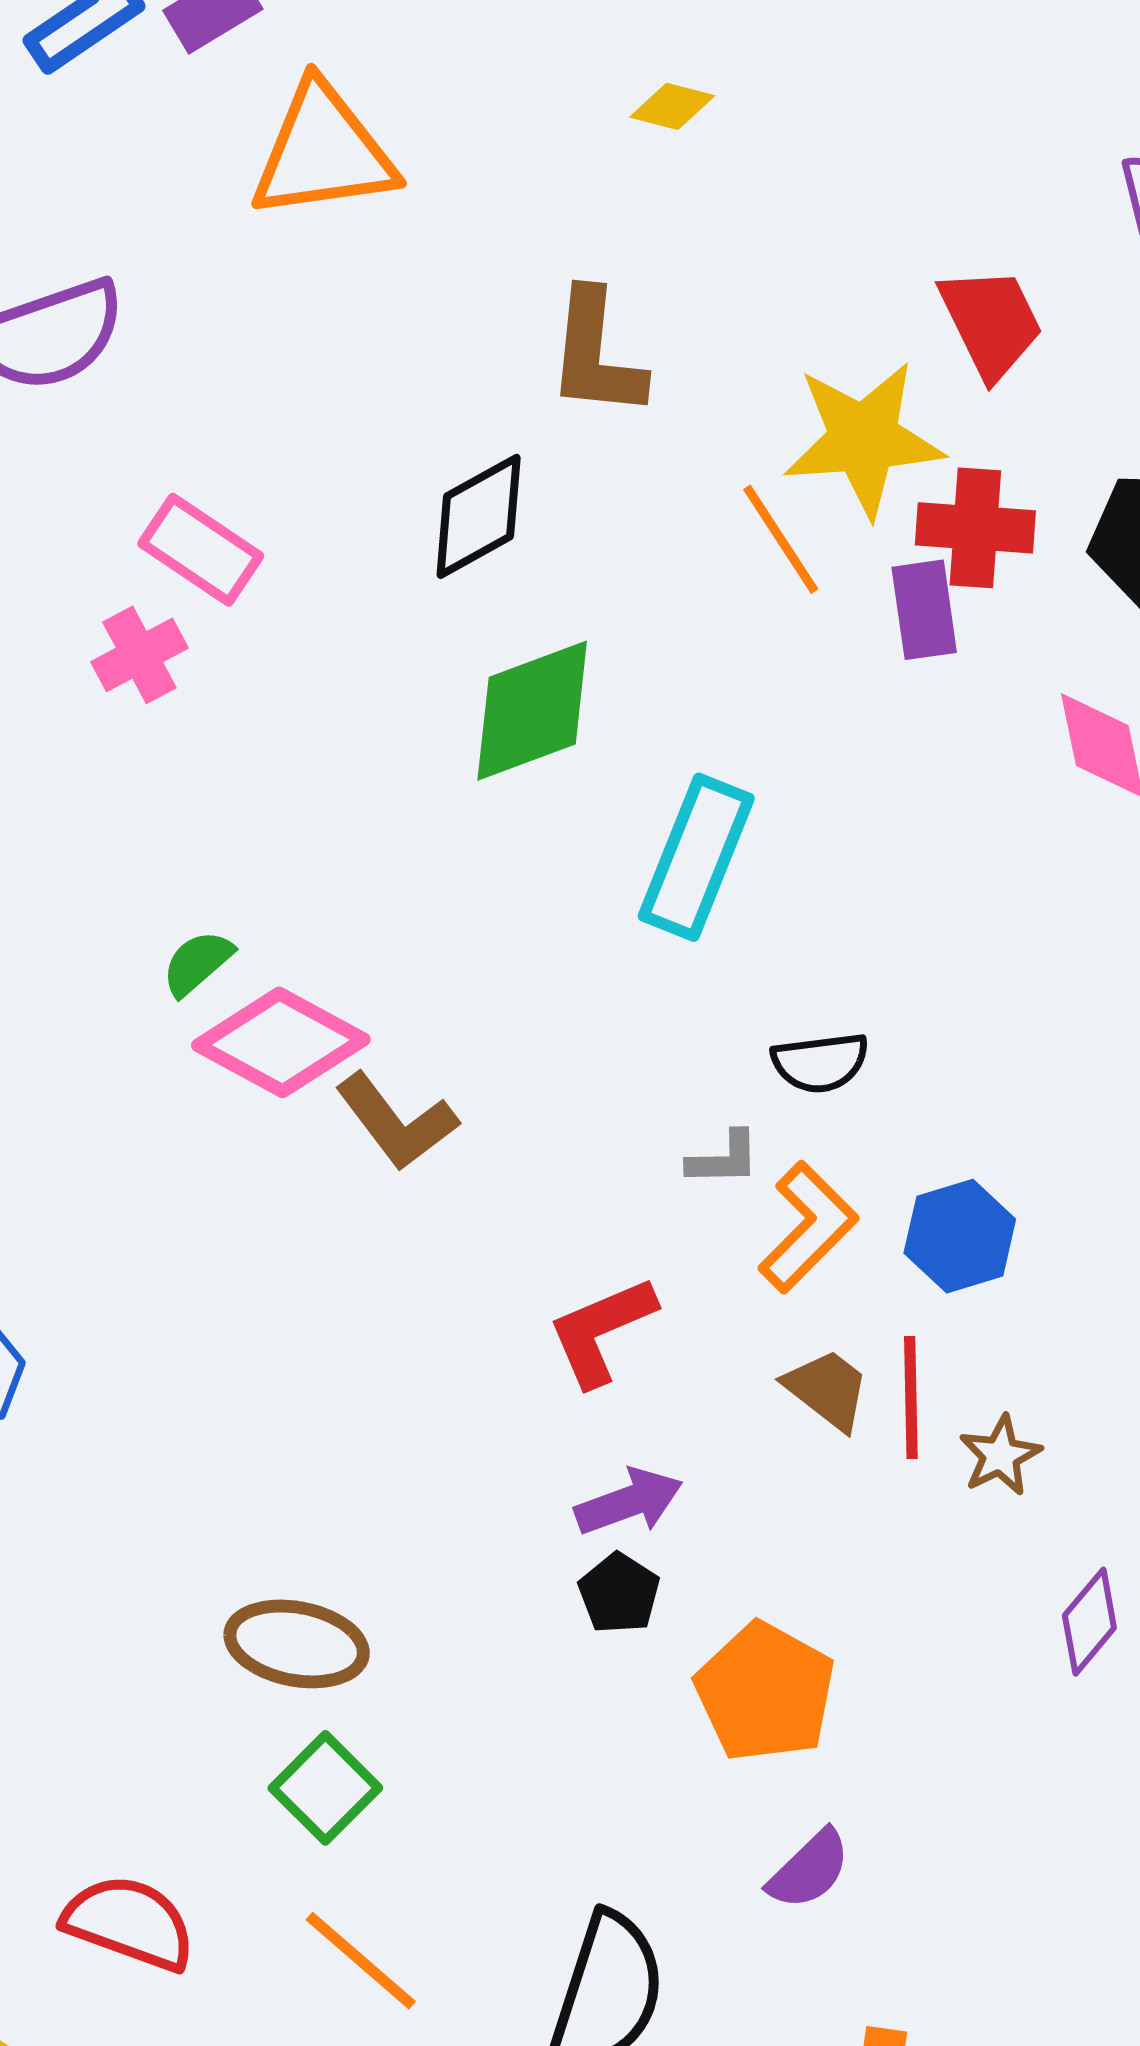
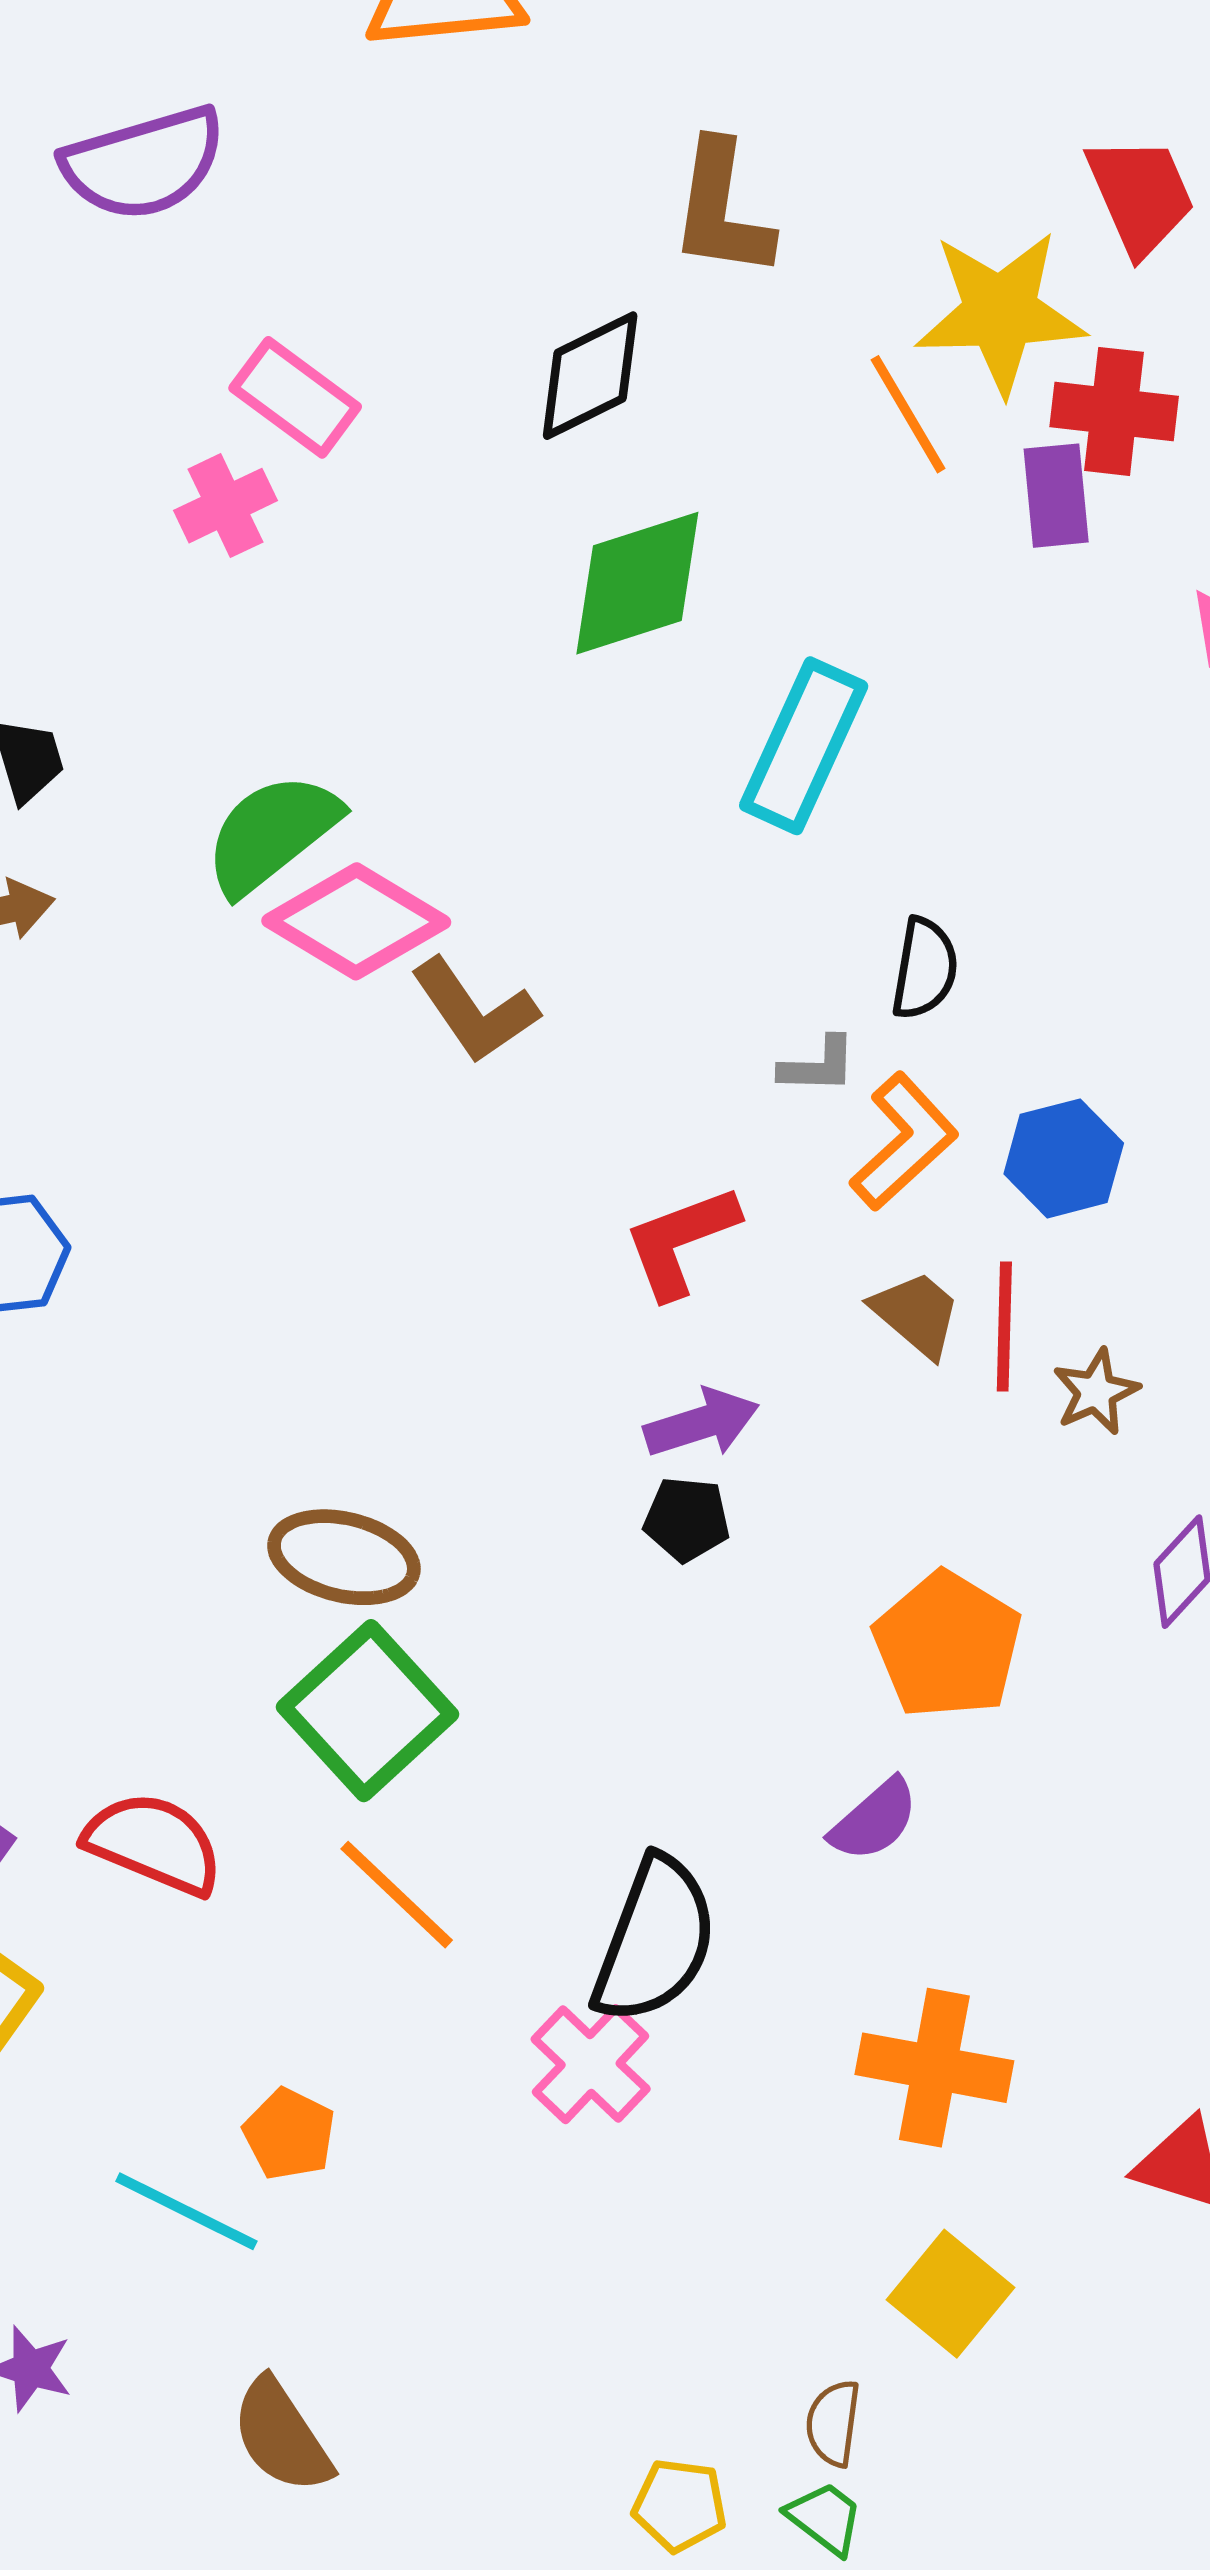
green semicircle: (197, 963) -> (272, 834), size x1.8
black semicircle: (820, 1063) -> (925, 969), turned -76
black pentagon: (619, 1593) -> (687, 1519), turned -30
orange pentagon: (765, 1692) -> (947, 1645), moved
green square: (325, 1788) -> (367, 1711), size x1.5

